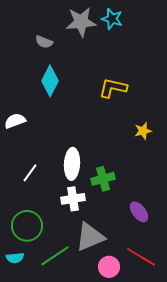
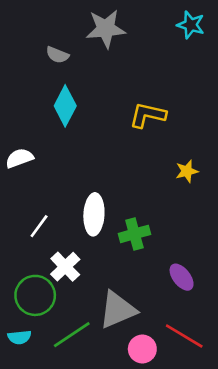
cyan star: (112, 19) -> (191, 25), moved
white cross: (73, 199) -> (65, 267), moved, turned -35

